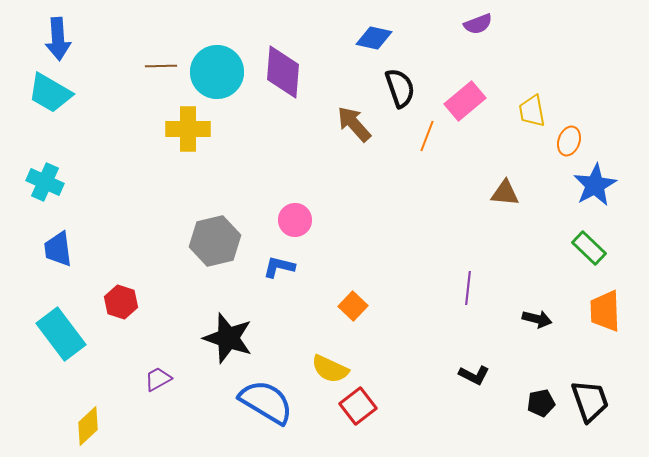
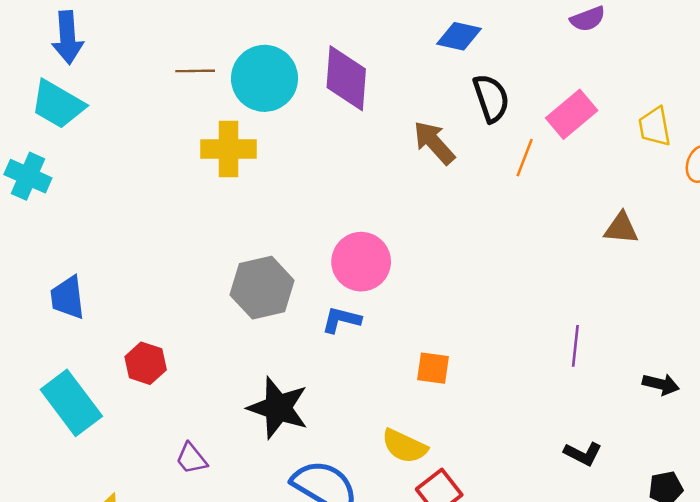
cyan cross: (45, 182) -> (28, 176), moved
pink circle: (295, 220) -> (361, 262), size x1.4
orange square: (353, 306) -> (433, 368), turned -36
purple trapezoid: (158, 379) -> (191, 459), turned -100

